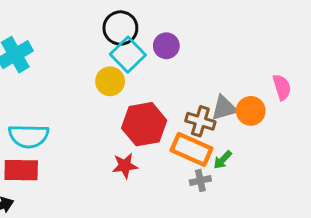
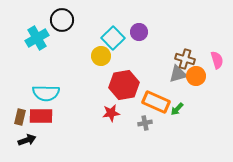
black circle: (120, 28) -> (62, 20), moved
brown cross: (200, 121) -> (185, 59), moved
gray cross: (200, 181) -> (145, 123), moved

